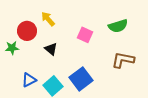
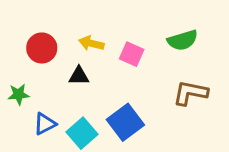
yellow arrow: (48, 19) -> (91, 43), moved, turned -35
green star: (12, 48) -> (19, 94), moved
black triangle: (51, 49) -> (79, 76), turned -40

